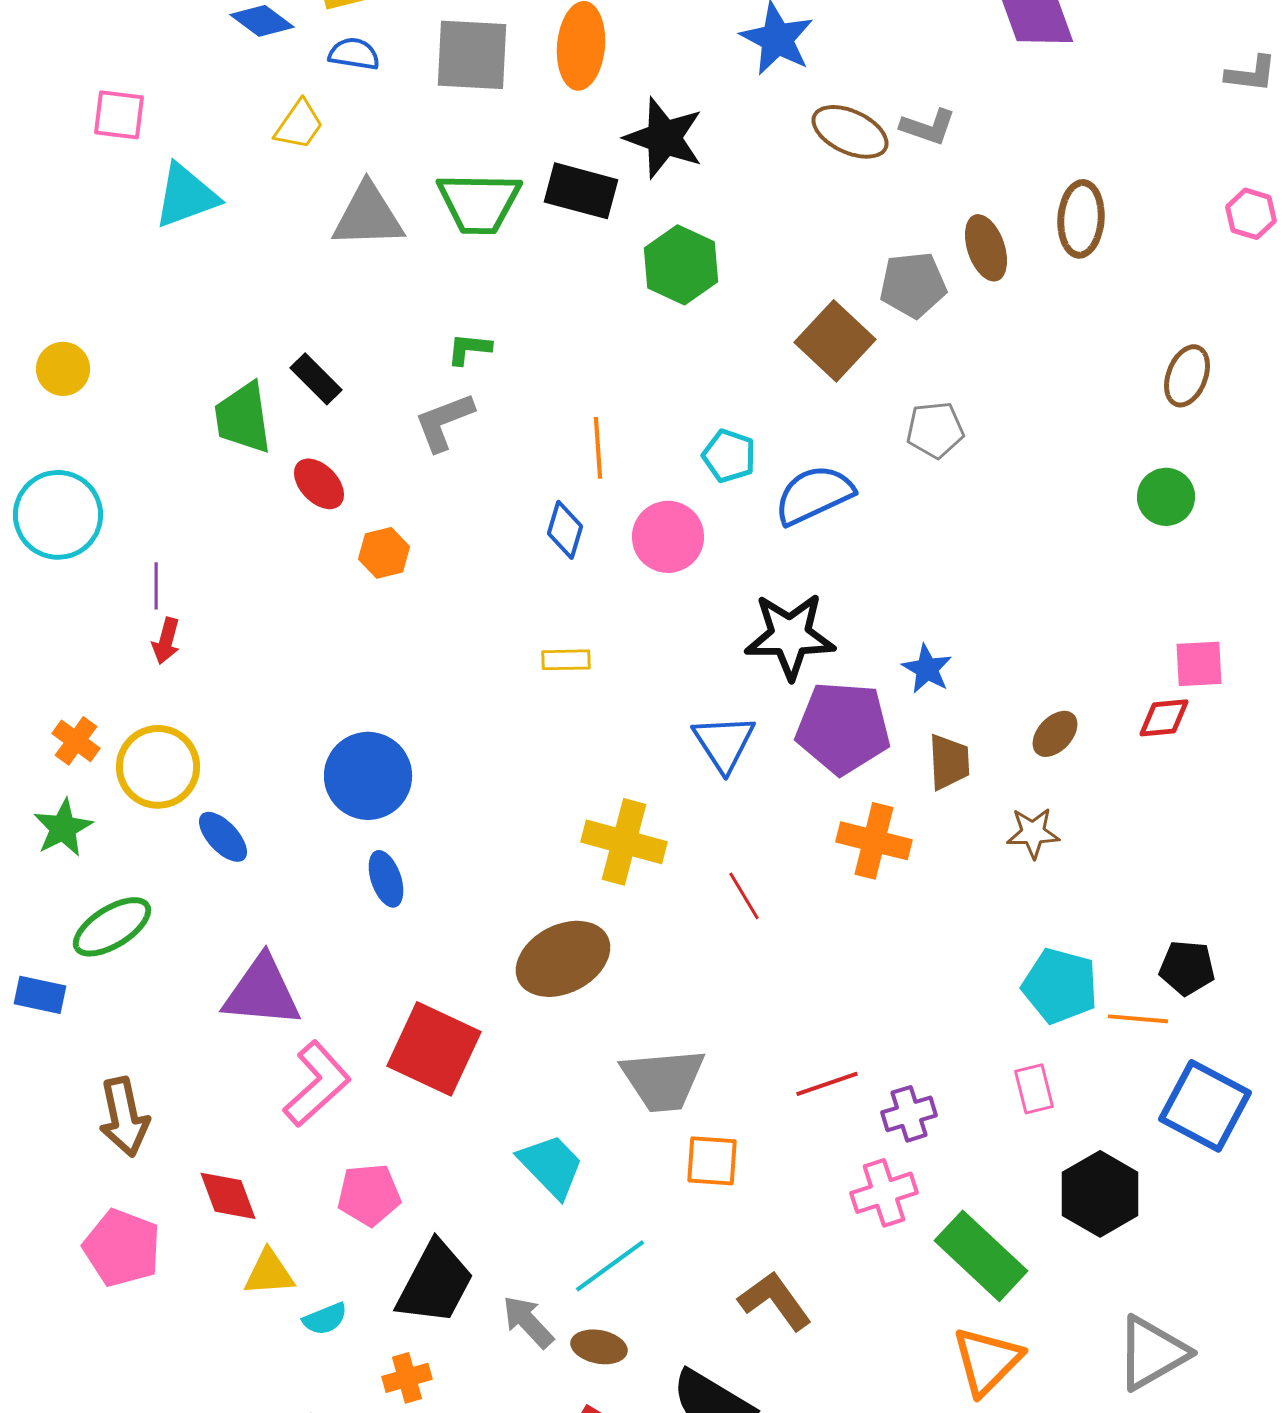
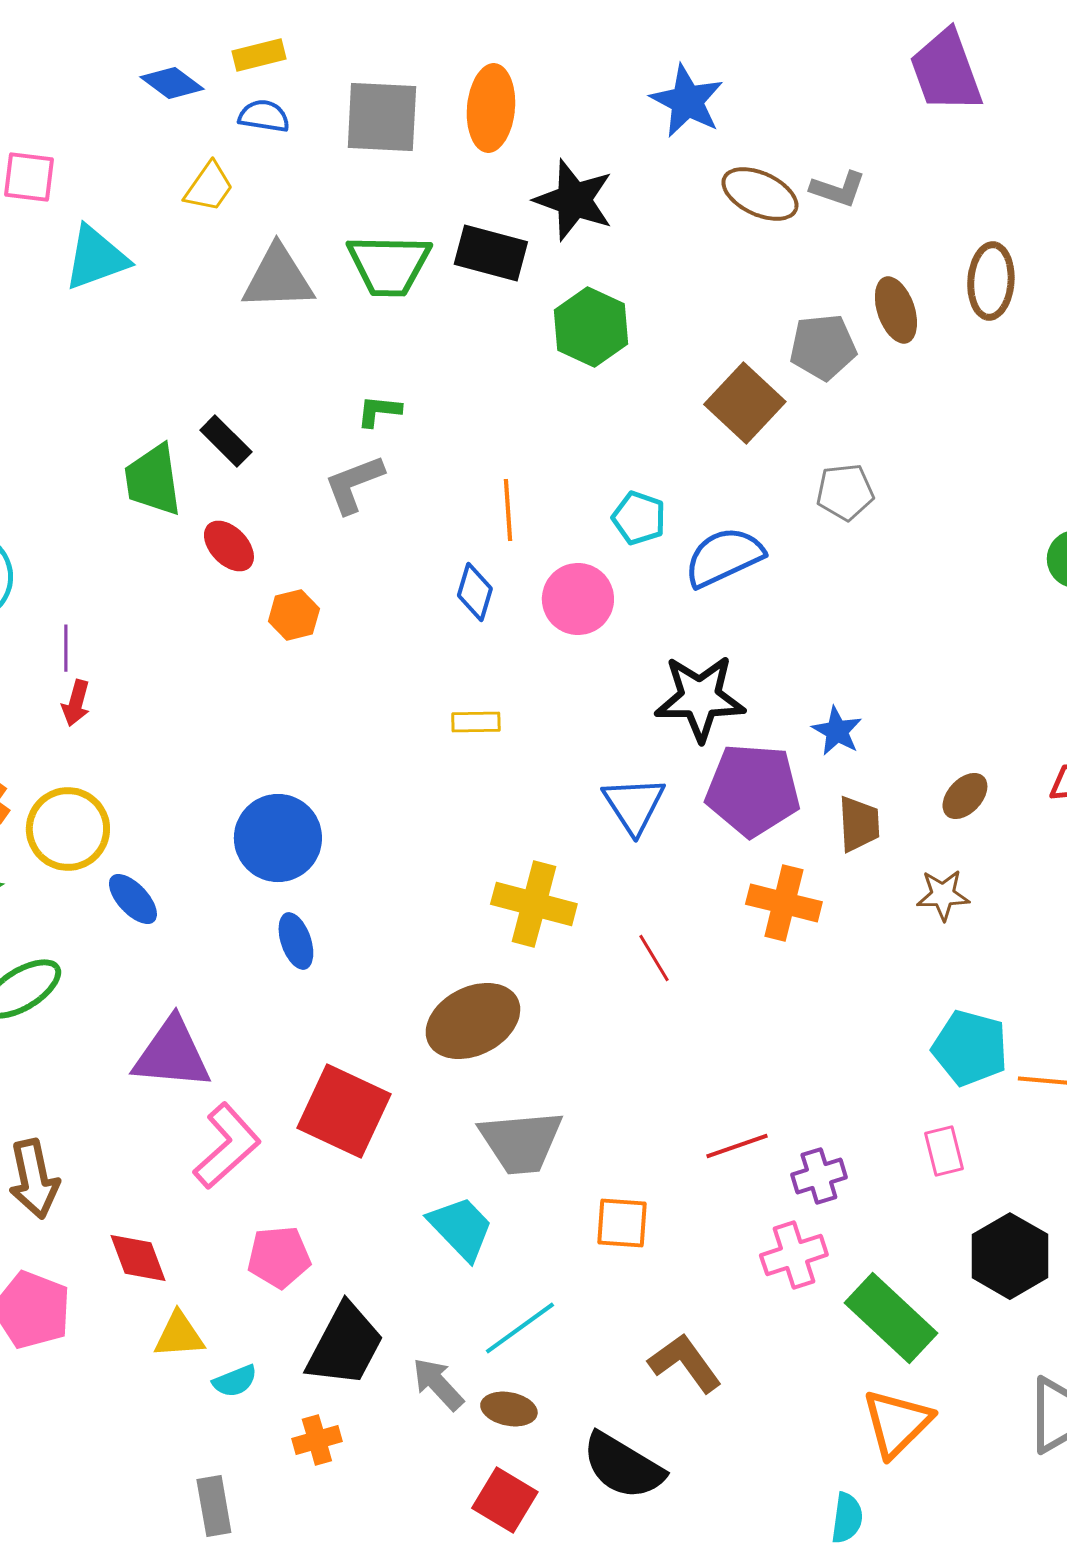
gray trapezoid: (663, 1080) -> (521, 1142), moved

